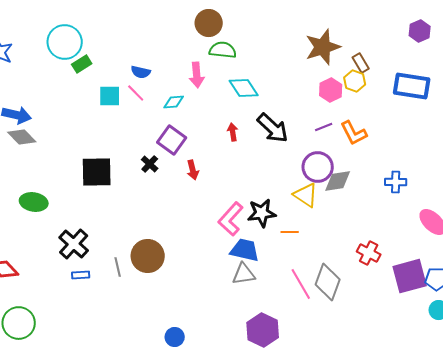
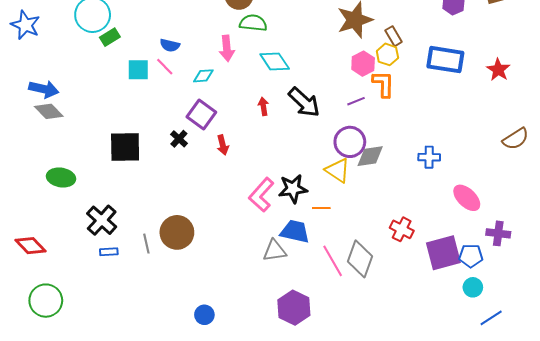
orange L-shape: (354, 133) -> (383, 84), moved, turned -152
blue trapezoid: (245, 250) -> (295, 231), moved

